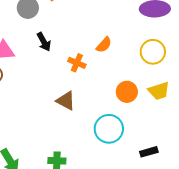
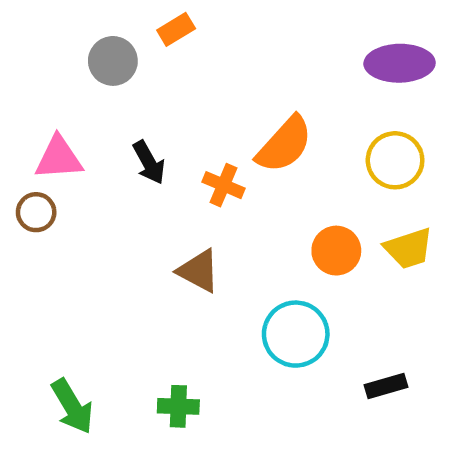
black arrow: (44, 42) -> (149, 163), moved
orange semicircle: (104, 45) -> (284, 144), size x1.6

